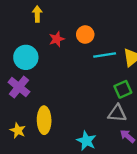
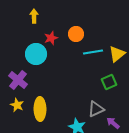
cyan circle: (26, 57) -> (36, 54), moved
gray triangle: (117, 113) -> (96, 109), moved, turned -30
yellow star: (18, 130) -> (17, 105), moved

